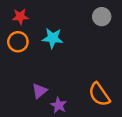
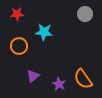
orange circle: (18, 42) -> (19, 46), moved
purple star: (59, 105) -> (59, 84), moved

